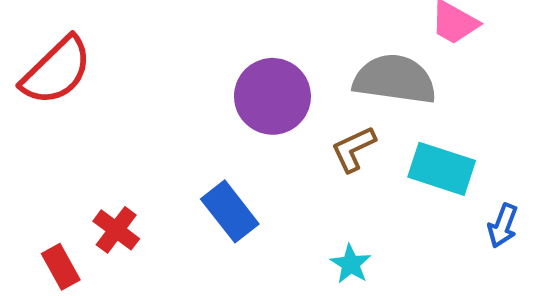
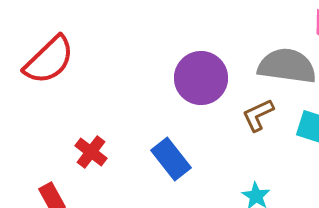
red cross: (116, 230) -> (91, 152), moved

